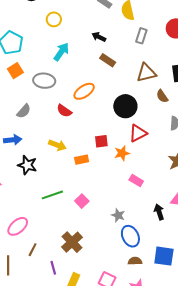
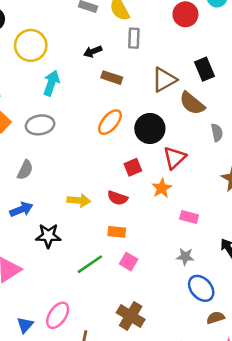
yellow circle: (54, 19) -> (31, 45), size x1.6
gray rectangle: (141, 36) -> (134, 38), moved
black arrow: (99, 37) -> (93, 51), turned -32
orange ellipse: (84, 91) -> (110, 122), moved
brown semicircle: (162, 96) -> (192, 103), size x1.5
red semicircle: (64, 111) -> (117, 198), moved
red square: (101, 141) -> (133, 167), moved
orange rectangle: (82, 160) -> (117, 232), moved, turned 32
gray star: (118, 215) -> (185, 257), moved

